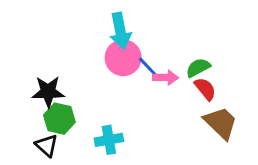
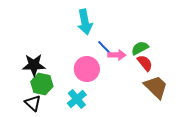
pink circle: (123, 58) -> (87, 69), moved
cyan cross: (109, 140) -> (77, 99), turned -30

